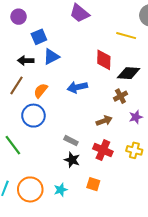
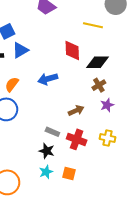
brown cross: (120, 96) -> (99, 85), moved
gray rectangle: (71, 141) -> (52, 132), moved
cyan star: (61, 190) -> (46, 172), moved

